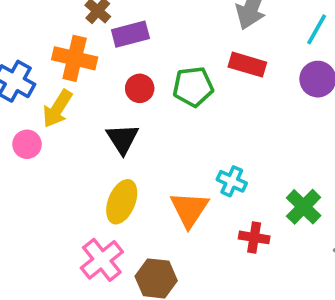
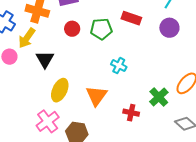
black triangle: (122, 139) -> (45, 59), moved
cyan cross: (232, 181) -> (119, 66), moved

